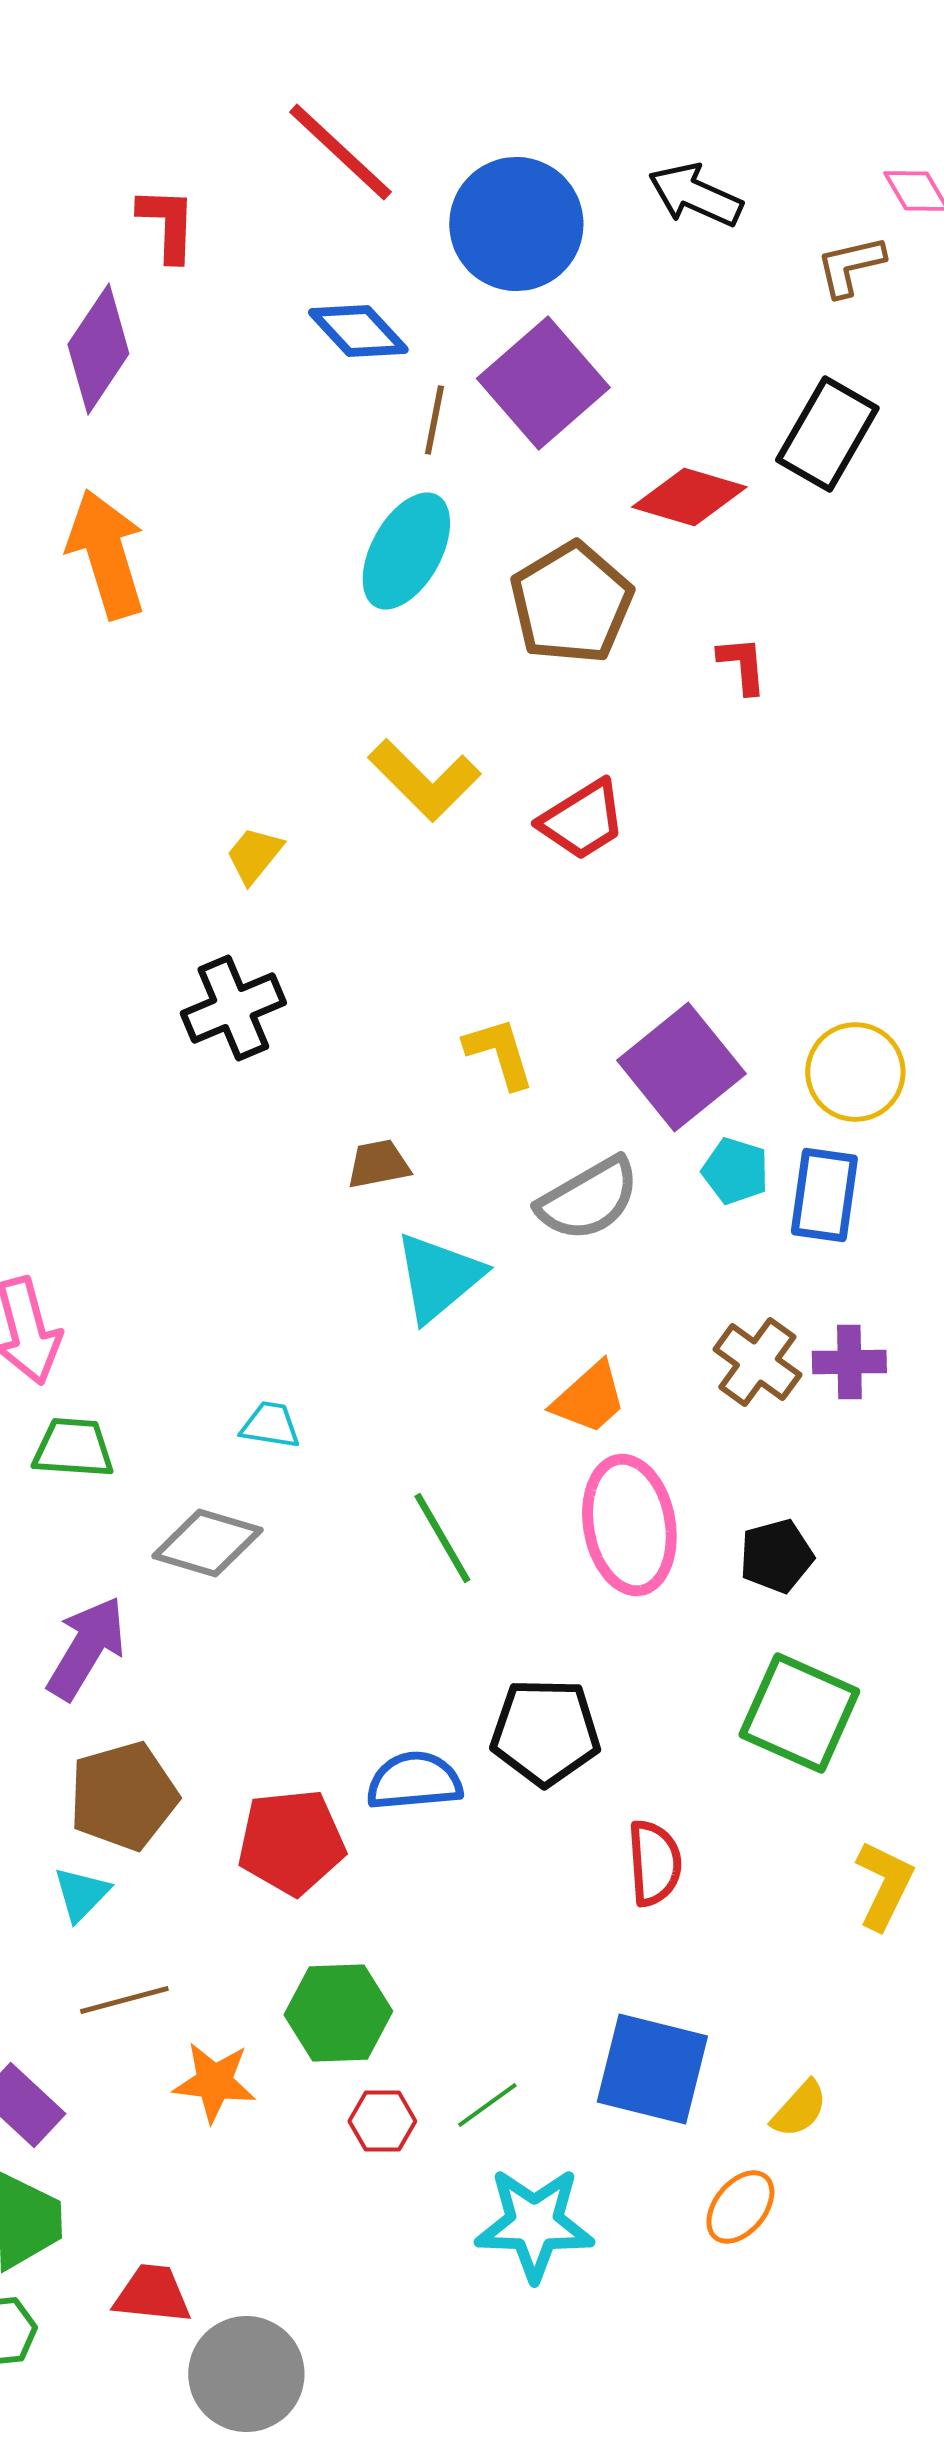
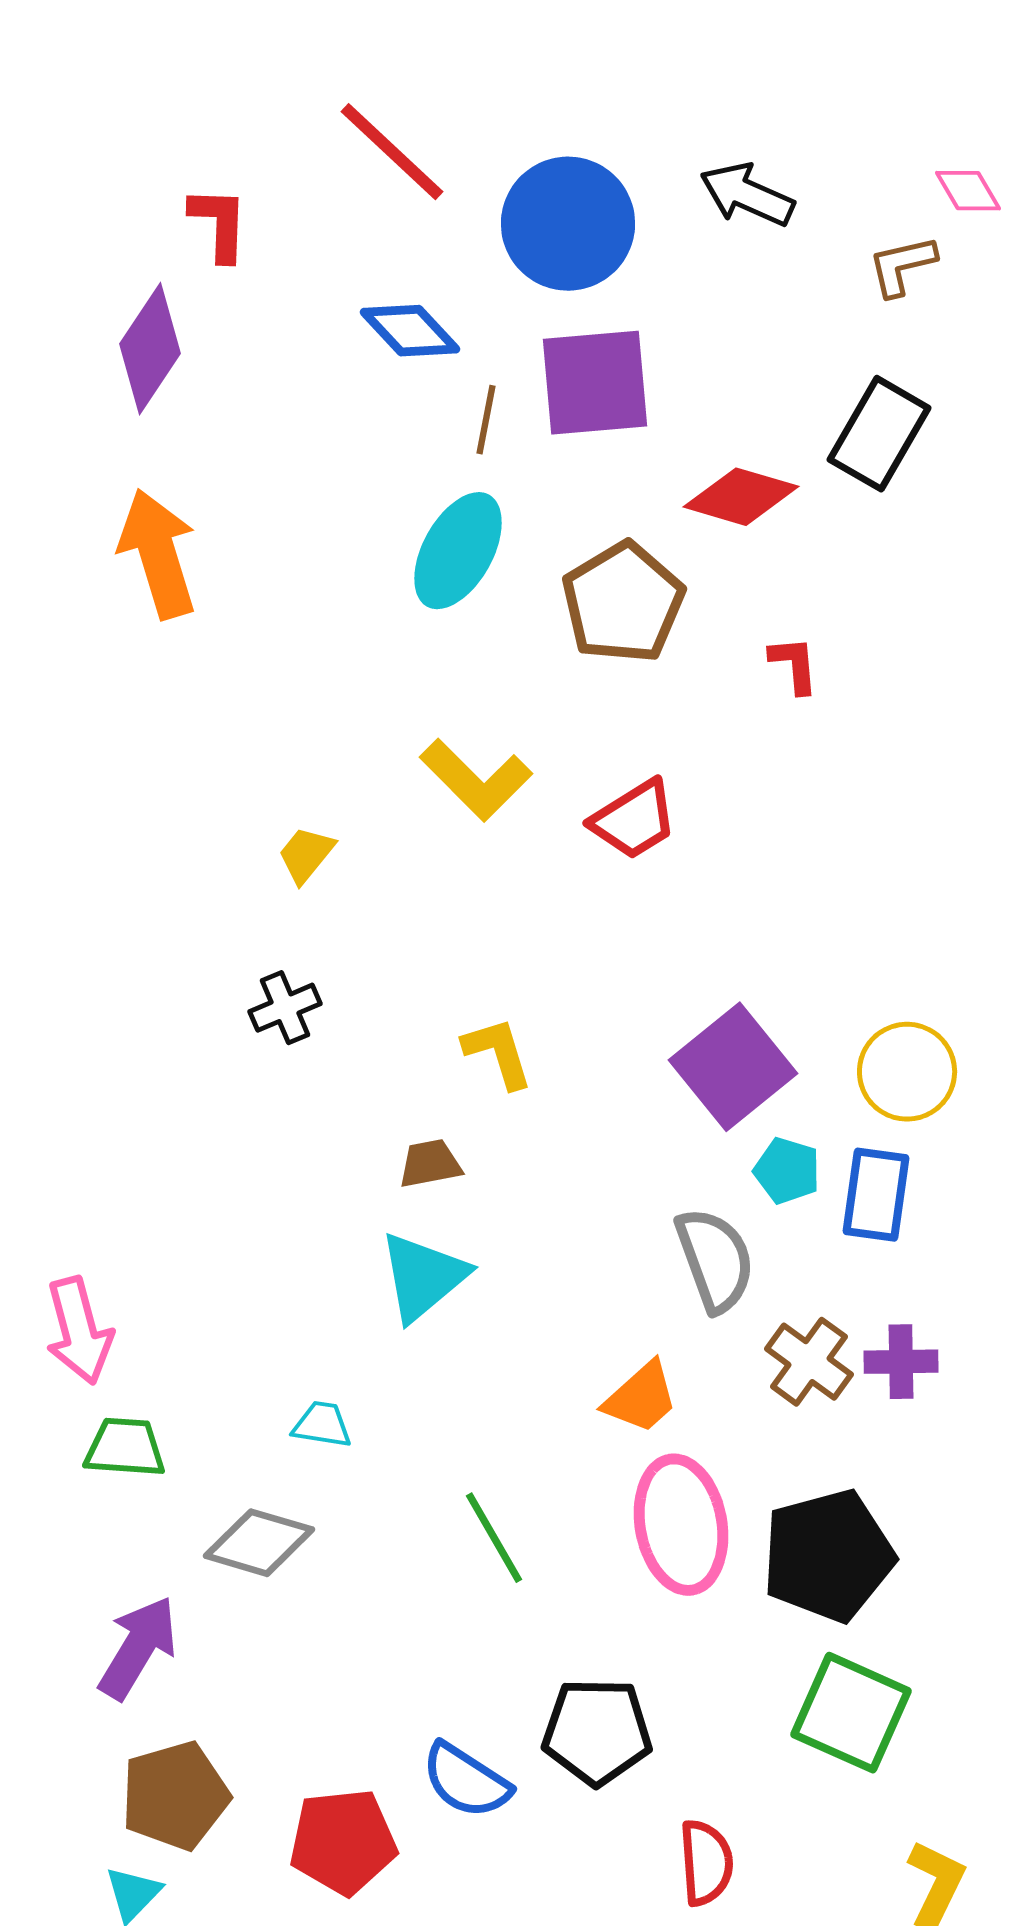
purple square: (543, 383) -> (595, 383), turned 36
black cross: (233, 1008) -> (285, 1008), size x0.7
yellow L-shape: (499, 1053) -> (498, 1053), moved
gray semicircle: (588, 1199) -> (715, 1260), moved, turned -80
cyan triangle: (438, 1277) -> (423, 1277), moved
black pentagon: (776, 1556) -> (828, 1556), size x1.8
blue semicircle: (414, 1781) -> (466, 1781), turned -142

